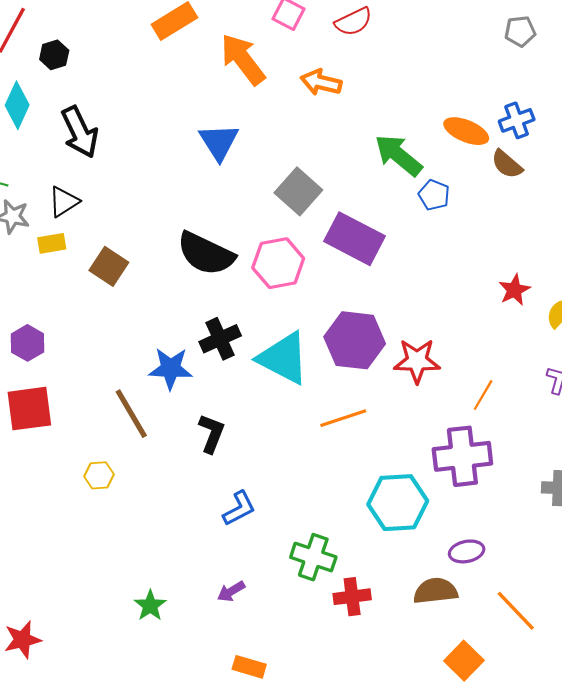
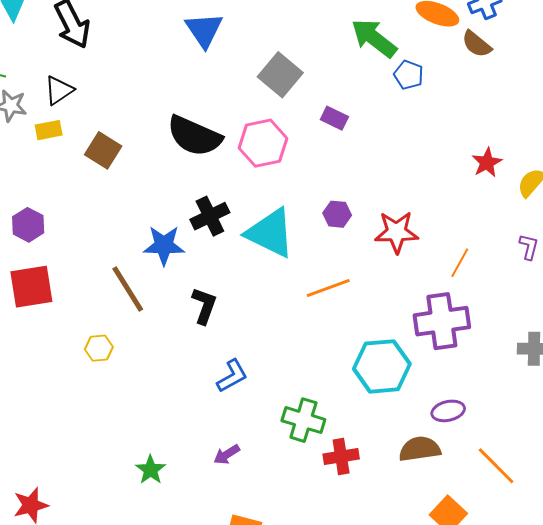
purple rectangle: (354, 239) -> (334, 118), size x0.5
purple hexagon: (355, 340) -> (337, 214), size x0.5

